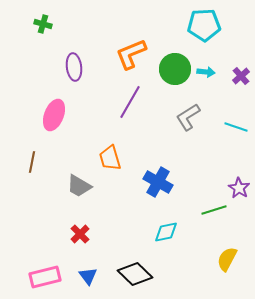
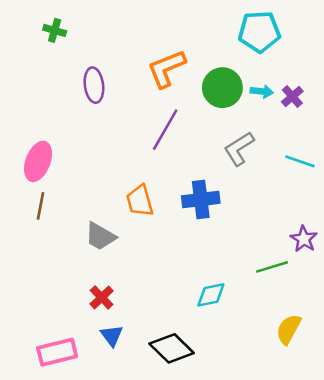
purple cross: (241, 76) -> (292, 97), moved
pink ellipse: (54, 115) -> (38, 161), moved
blue cross: (158, 182) -> (201, 200), moved, turned -36
blue triangle: (88, 276) -> (112, 336), moved

